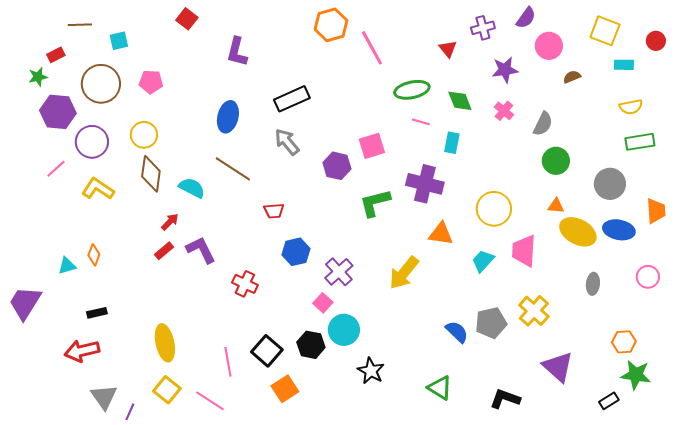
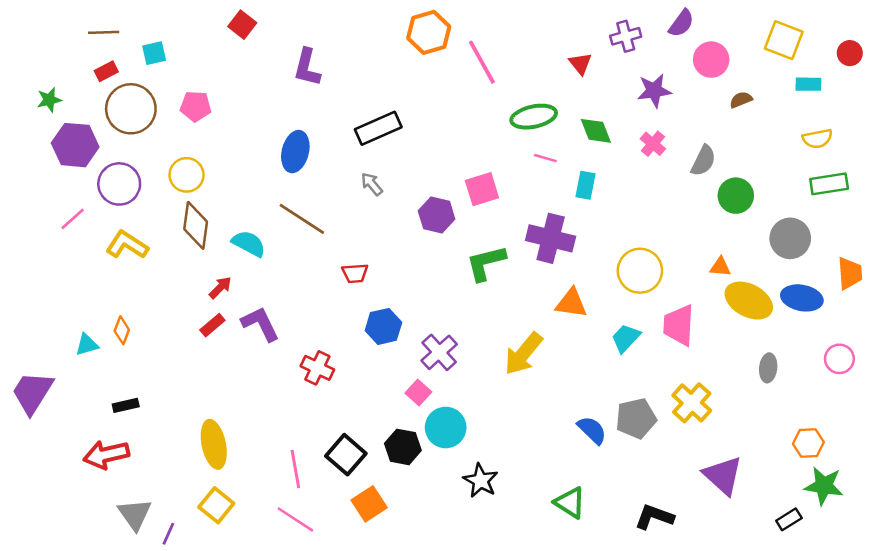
red rectangle: (56, 55) -> (106, 71), moved
gray arrow: (287, 142) -> (372, 184), size x0.7
green circle: (556, 161) -> (736, 196), moved
pink line: (210, 401) -> (295, 519), moved

